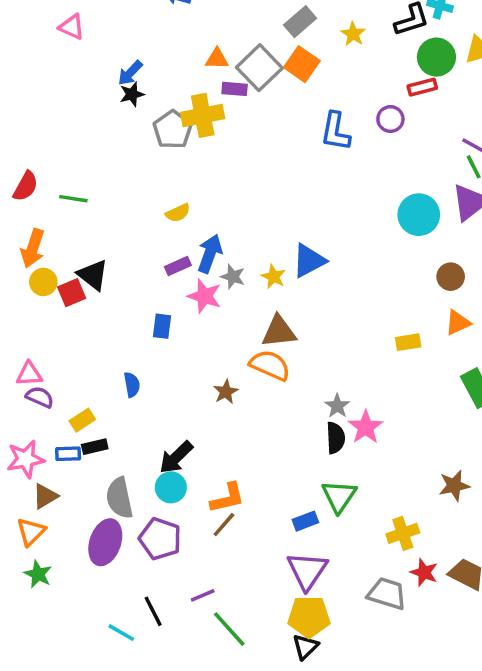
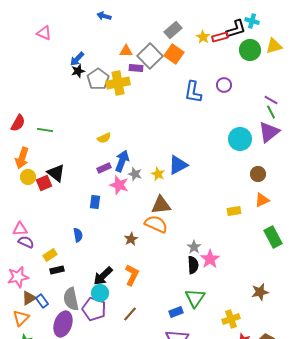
red rectangle: (422, 87) -> (220, 37), moved
gray pentagon: (173, 130) -> (98, 79), moved
blue rectangle: (68, 454) -> (42, 301), moved, turned 56
orange L-shape: (227, 498) -> (132, 275), moved, turned -50
purple pentagon: (160, 539) -> (94, 309), moved

